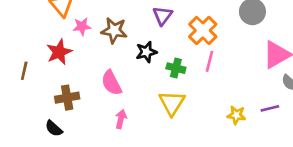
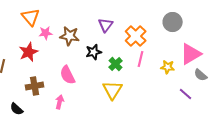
green cross: (176, 68) -> (116, 64), turned 32
purple line: (270, 108) -> (186, 94), turned 56
yellow star: (236, 115) -> (168, 67), moved
pink arrow: (121, 119) -> (60, 102), moved
black semicircle: (54, 128) -> (17, 109), moved

